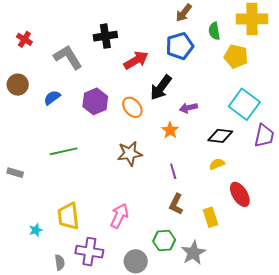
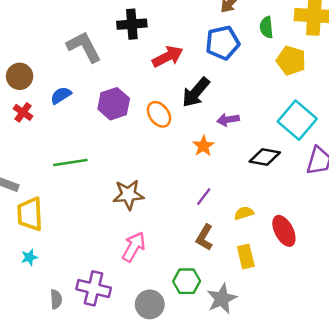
red cross: (24, 39) -> (23, 112), moved
brown star: (130, 153) -> (128, 195), moved
yellow semicircle: (217, 164) -> (244, 213), moved
purple line: (173, 171) -> (204, 197), turned 49
yellow trapezoid: (68, 216) -> (30, 214), moved

